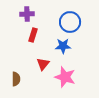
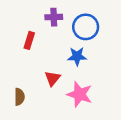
purple cross: (27, 14) -> (54, 17), moved
red rectangle: (33, 35) -> (29, 40), moved

